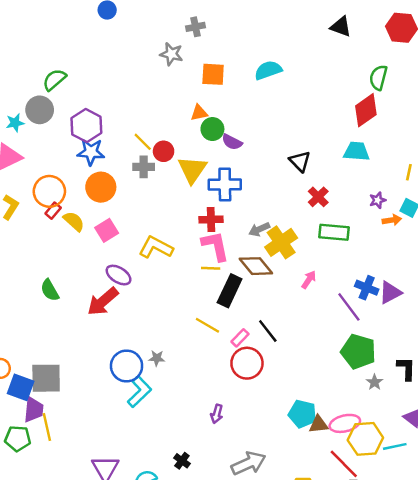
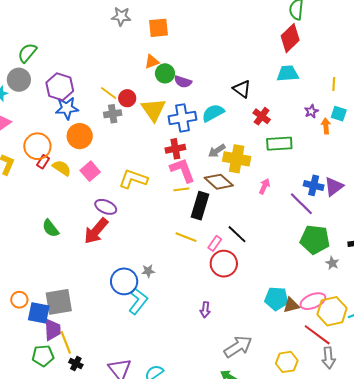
cyan semicircle: (268, 70) -> (213, 113), moved
orange arrow: (392, 220) -> (326, 126), turned -77
yellow cross: (281, 242) -> (237, 159), turned -36
black cross: (182, 461) -> (76, 364), moved

